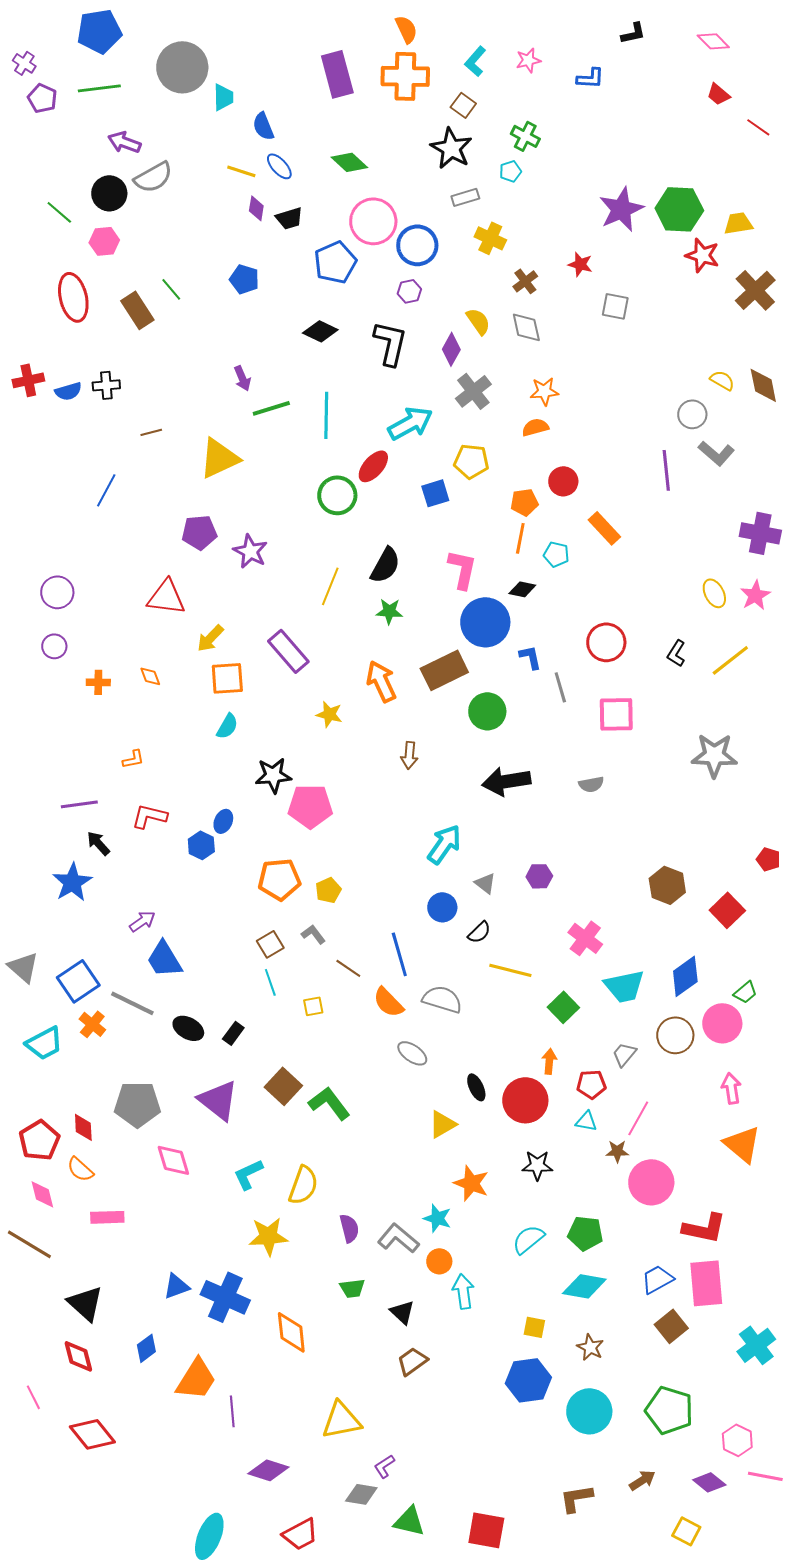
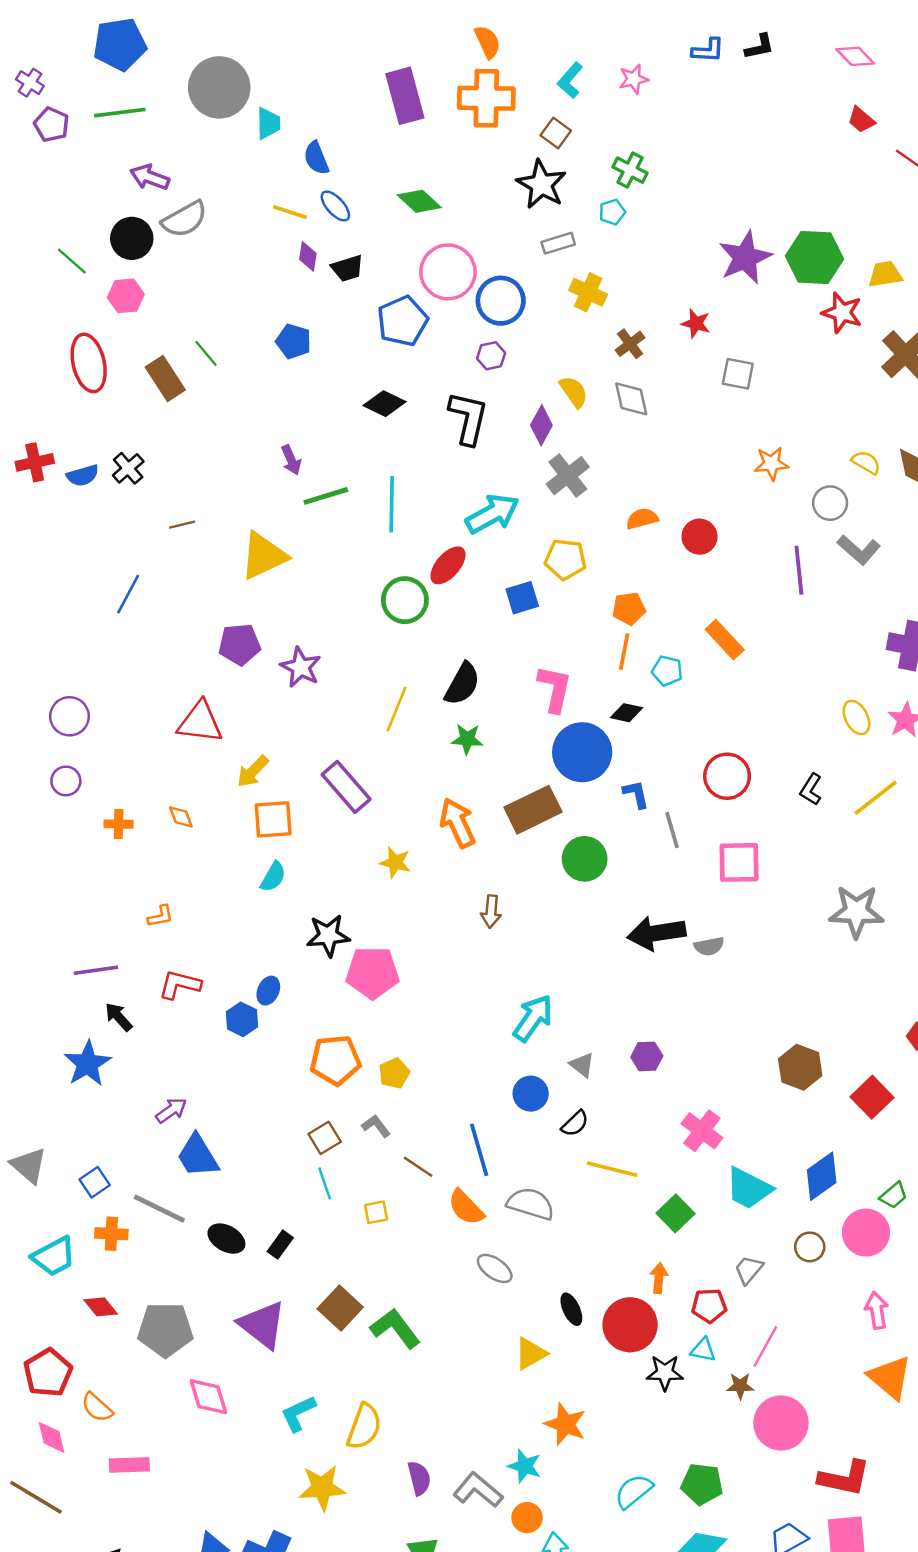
blue L-shape: (590, 78) -> (708, 50), moved
black cross: (106, 385) -> (128, 468), turned -36
orange star: (544, 391) -> (771, 464), moved
red circle: (563, 481) -> (700, 537), moved
black arrow: (506, 781) -> (656, 933), moved
blue square: (78, 981) -> (95, 1182), size x0.6
cyan trapezoid: (624, 986) -> (749, 1188), turned 39
orange cross: (92, 1024) -> (111, 1234), turned -36
brown circle: (675, 1035) -> (810, 1247), size x0.7
red diamond: (83, 1127) -> (101, 1307), moved, turned -36
black star: (537, 1165) -> (665, 1373), moved

